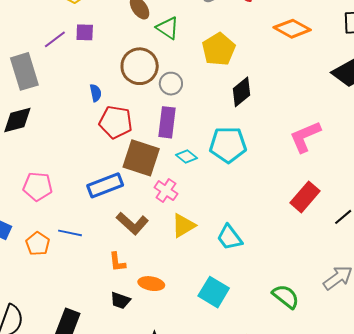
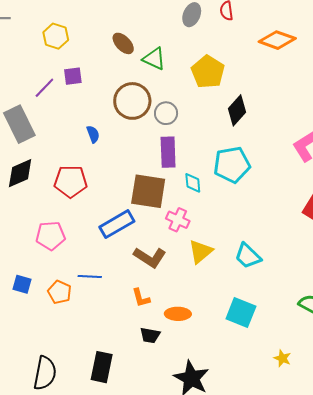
red pentagon: (116, 122) -> (71, 181), moved
cyan diamond: (187, 157) -> (193, 183), turned 55

